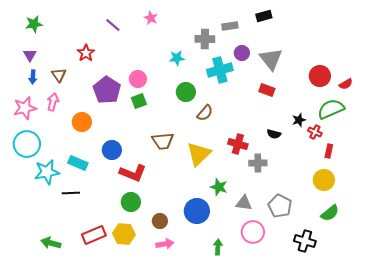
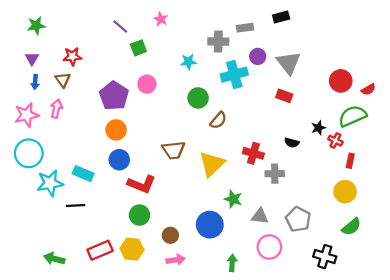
red star: (86, 53) -> (72, 56), moved, turned 30
green square: (139, 101) -> (138, 48), moved
orange circle: (82, 122) -> (116, 130), moved

